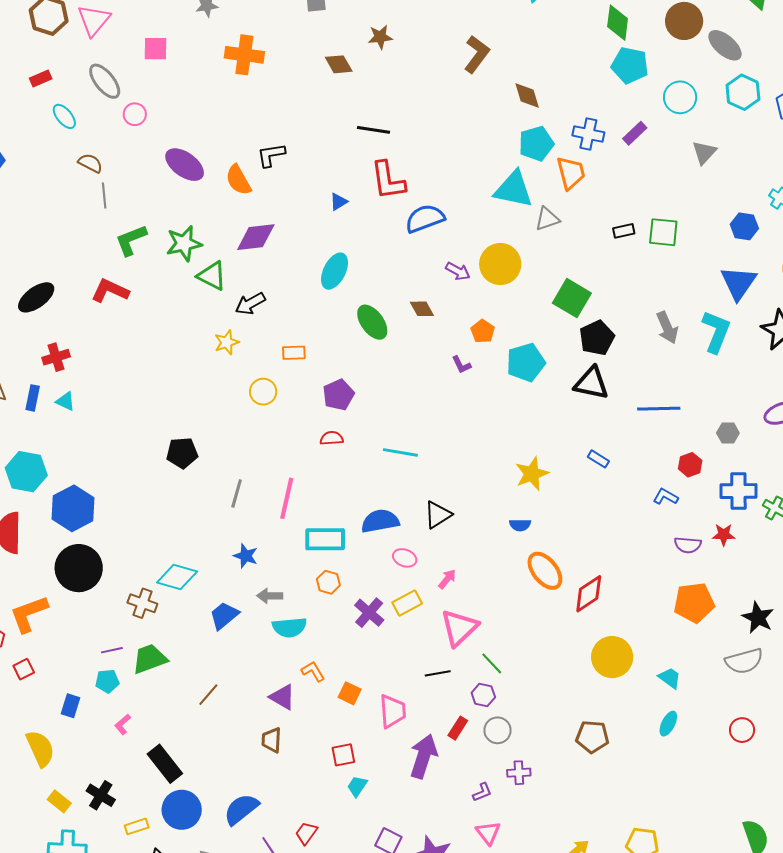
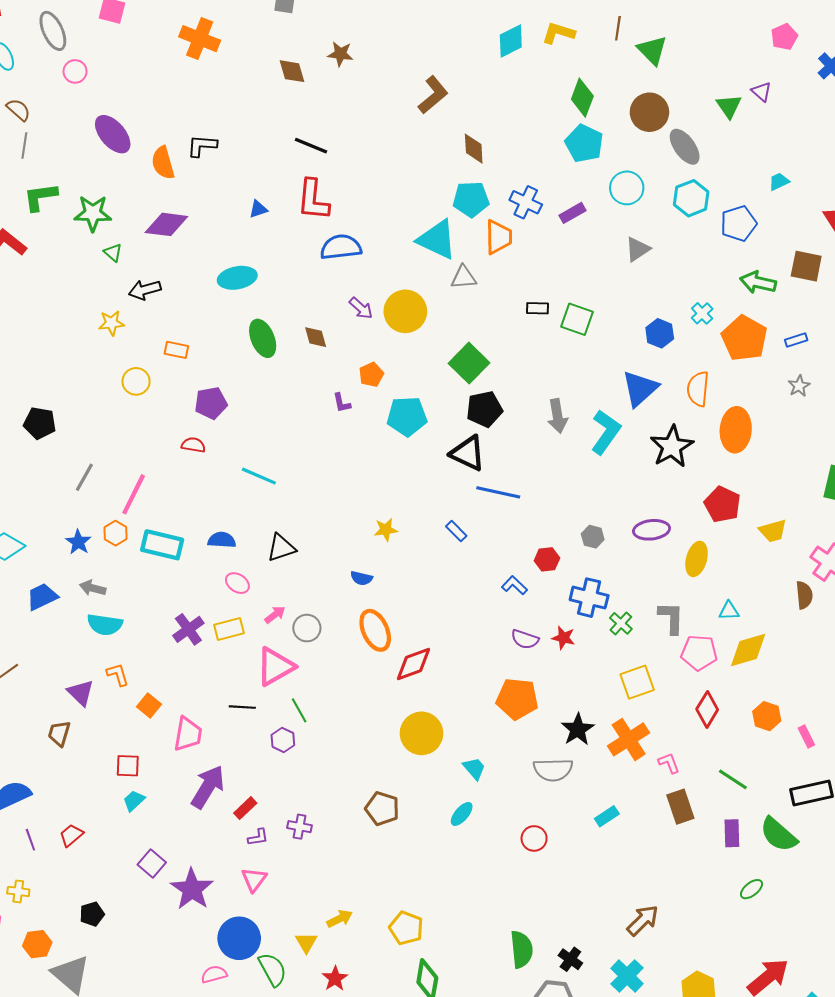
cyan ellipse: (334, 271) -> (237, 278), turned 39
green triangle: (212, 276) -> (113, 253), size x0.6
blue line: (659, 409) -> (498, 492), moved
yellow star: (532, 474) -> (386, 530), size x0.7
blue semicircle: (380, 521) -> (222, 540), size x0.7
orange hexagon: (328, 582) -> (115, 533), moved
red rectangle: (458, 728) -> (245, 808), moved
gray circle: (498, 730) -> (307, 628), moved

